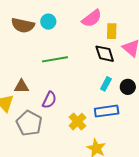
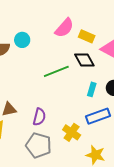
yellow rectangle: (112, 31) -> (87, 36), turned -56
green line: (55, 59) -> (56, 71), moved
gray pentagon: (29, 123) -> (39, 145), moved

